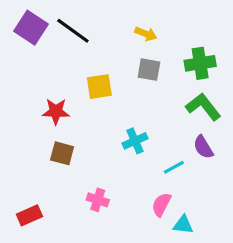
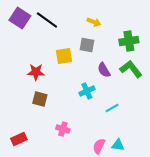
gray square: (149, 70) -> (87, 45), moved
purple semicircle: (203, 147) -> (104, 70), moved
pink semicircle: (161, 205) -> (99, 146), moved

